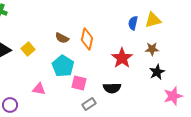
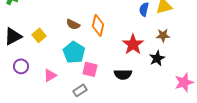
black star: (157, 72) -> (157, 58), moved
pink triangle: (39, 89) -> (50, 75), turned -40
gray rectangle: (89, 104) -> (80, 90), moved
purple circle: (10, 105) -> (21, 66), moved

